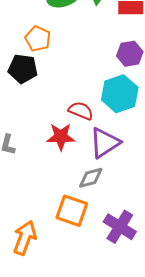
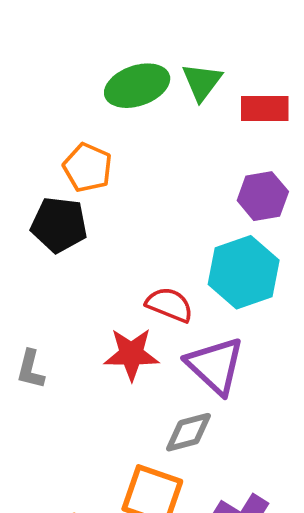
purple triangle: (105, 143) -> (215, 366), turned -44

